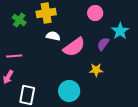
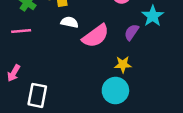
pink line: (14, 56) -> (21, 31), moved
cyan circle: (69, 91) -> (115, 91), moved

